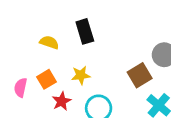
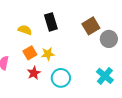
brown square: (140, 75) -> (91, 26), moved
orange square: (47, 79) -> (30, 53), moved

